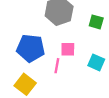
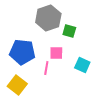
green square: (96, 22) -> (69, 31), moved

